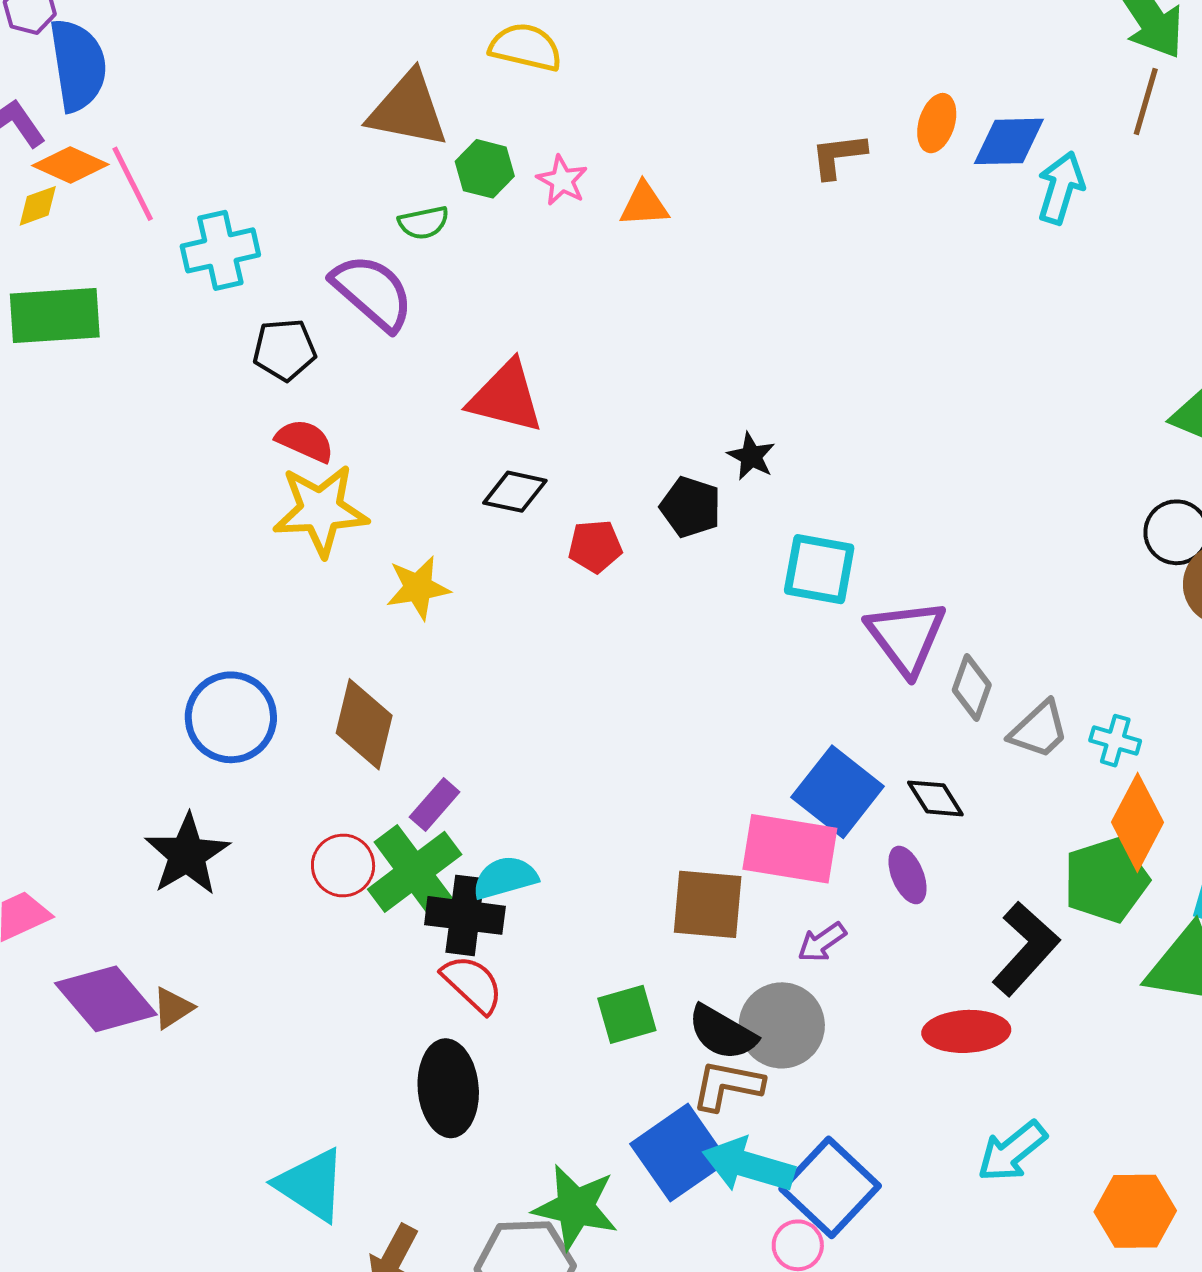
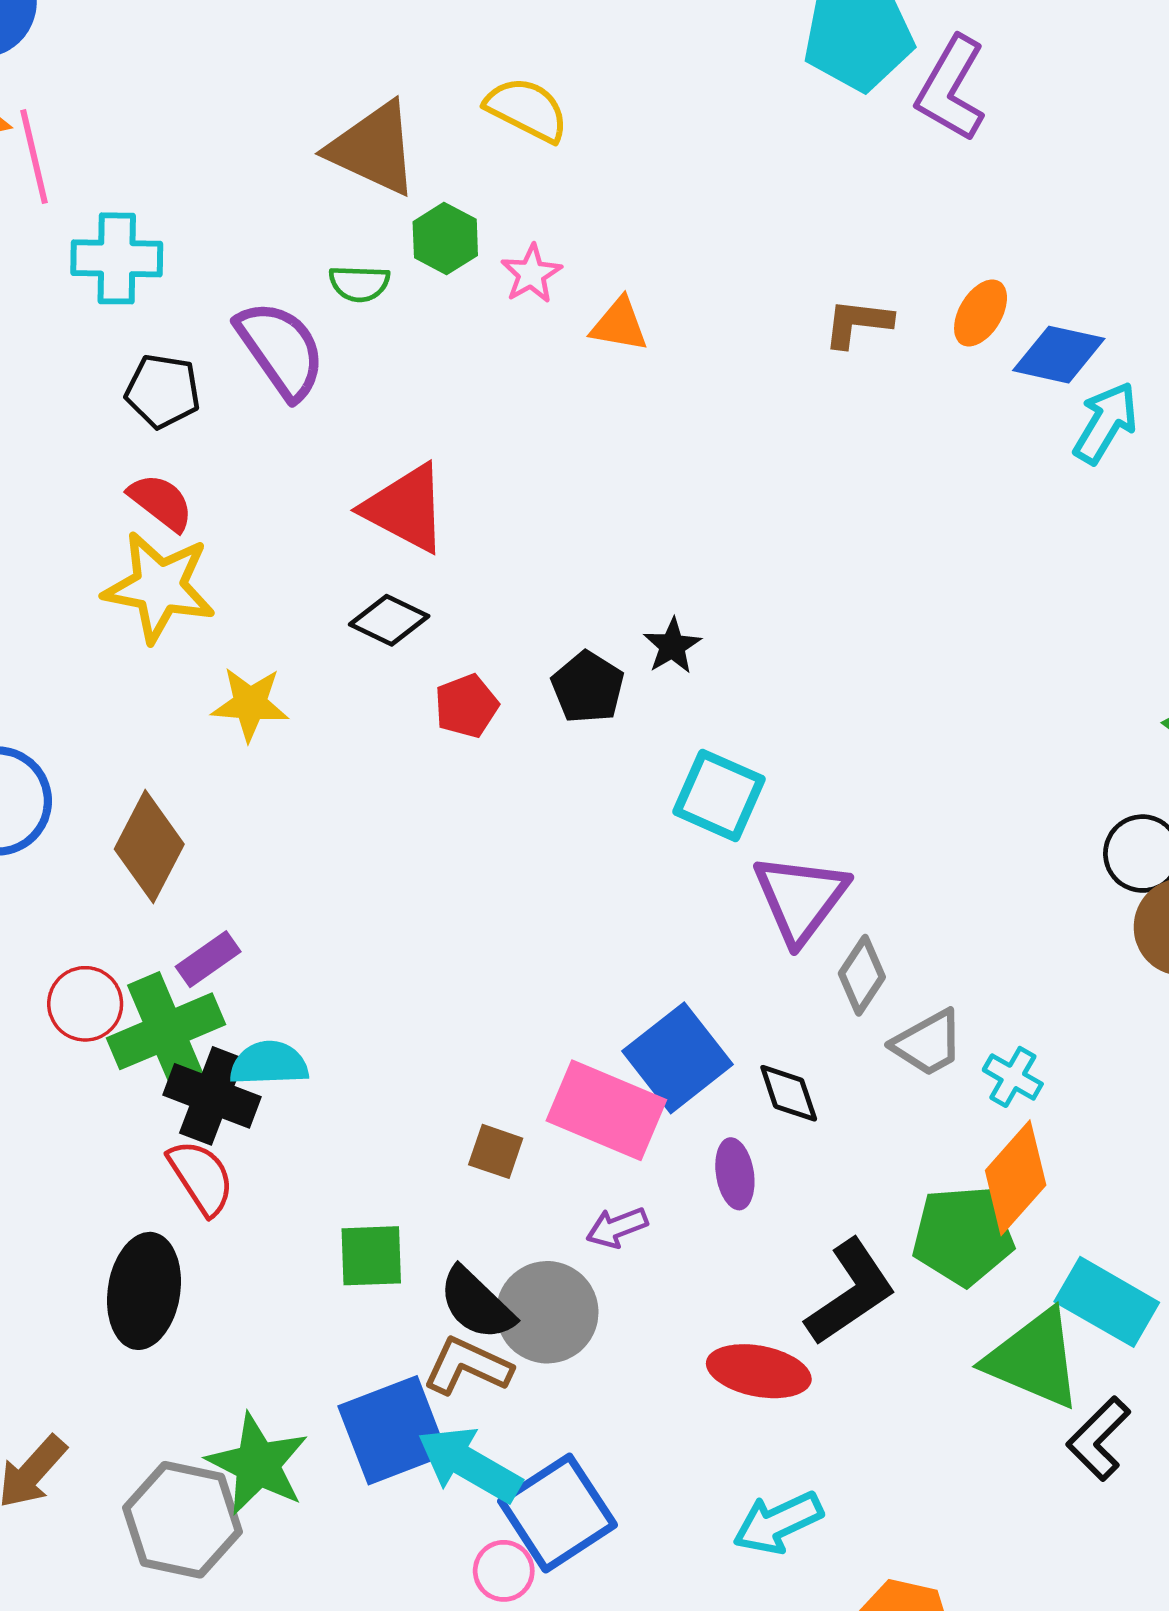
red pentagon: (595, 546) -> (466, 706), turned -30
brown square: (708, 904) -> (496, 1151), size x0.6

